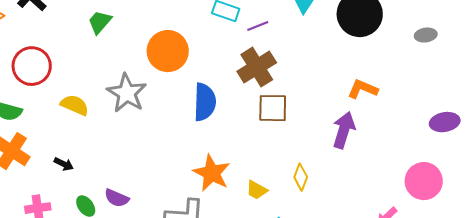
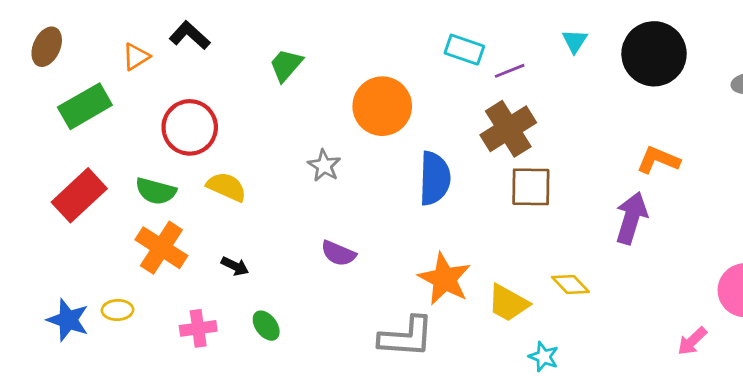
gray star: (127, 93) -> (324, 166), size x0.6
yellow semicircle: (75, 105) -> (227, 187), moved
yellow diamond: (301, 177) -> (570, 285), turned -64
yellow trapezoid: (257, 190) -> (508, 303), size x1.4
purple semicircle: (117, 198) -> (338, 253), moved

